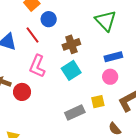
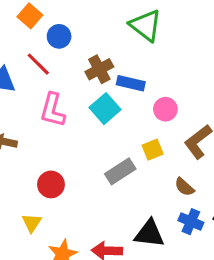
blue rectangle: (113, 57) -> (131, 83), moved, turned 36
red circle: (22, 92) -> (51, 184), moved

